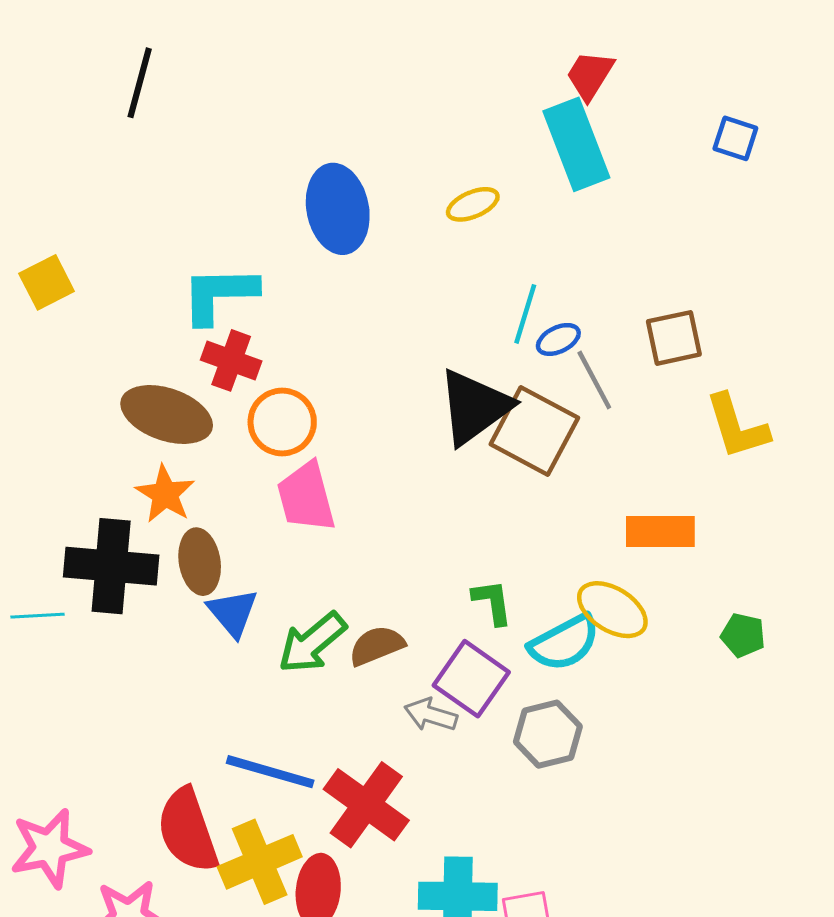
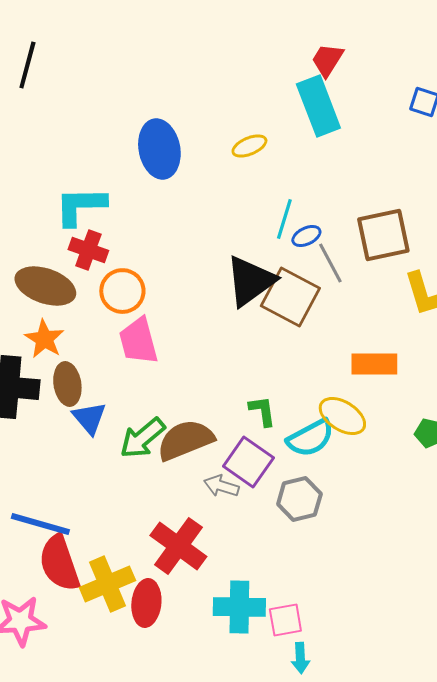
brown square: (674, 338) -> (383, 235), size x1.4
brown semicircle: (377, 646) -> (185, 440), size x1.5
blue line: (270, 772) -> (40, 524), moved

